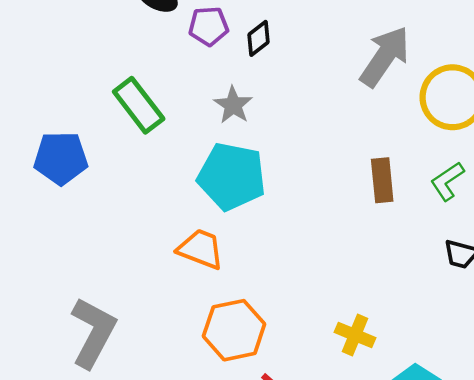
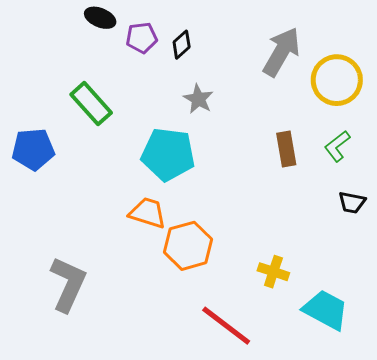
gray star: (233, 105) -> (198, 99), moved
orange hexagon: (234, 330) -> (188, 246), moved

